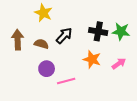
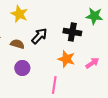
green star: (121, 31) -> (94, 16), moved
pink line: (66, 81) -> (54, 85), moved, turned -66

